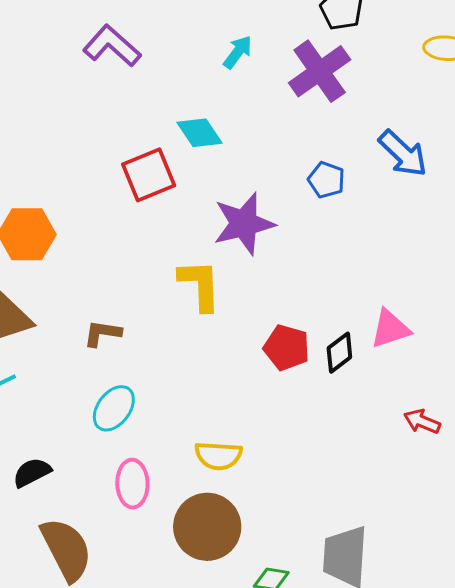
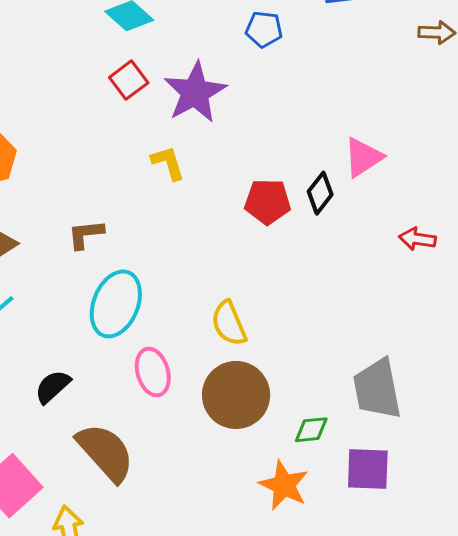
red square: (149, 175) -> (129, 80), moved, size x0.7
yellow L-shape: (200, 285) -> (168, 163), size x0.7
cyan ellipse: (114, 408) -> (116, 304), size x1.4
yellow semicircle: (218, 456) -> (229, 323), turned 78

